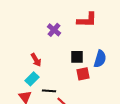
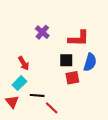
red L-shape: (87, 20) -> (79, 38), moved

